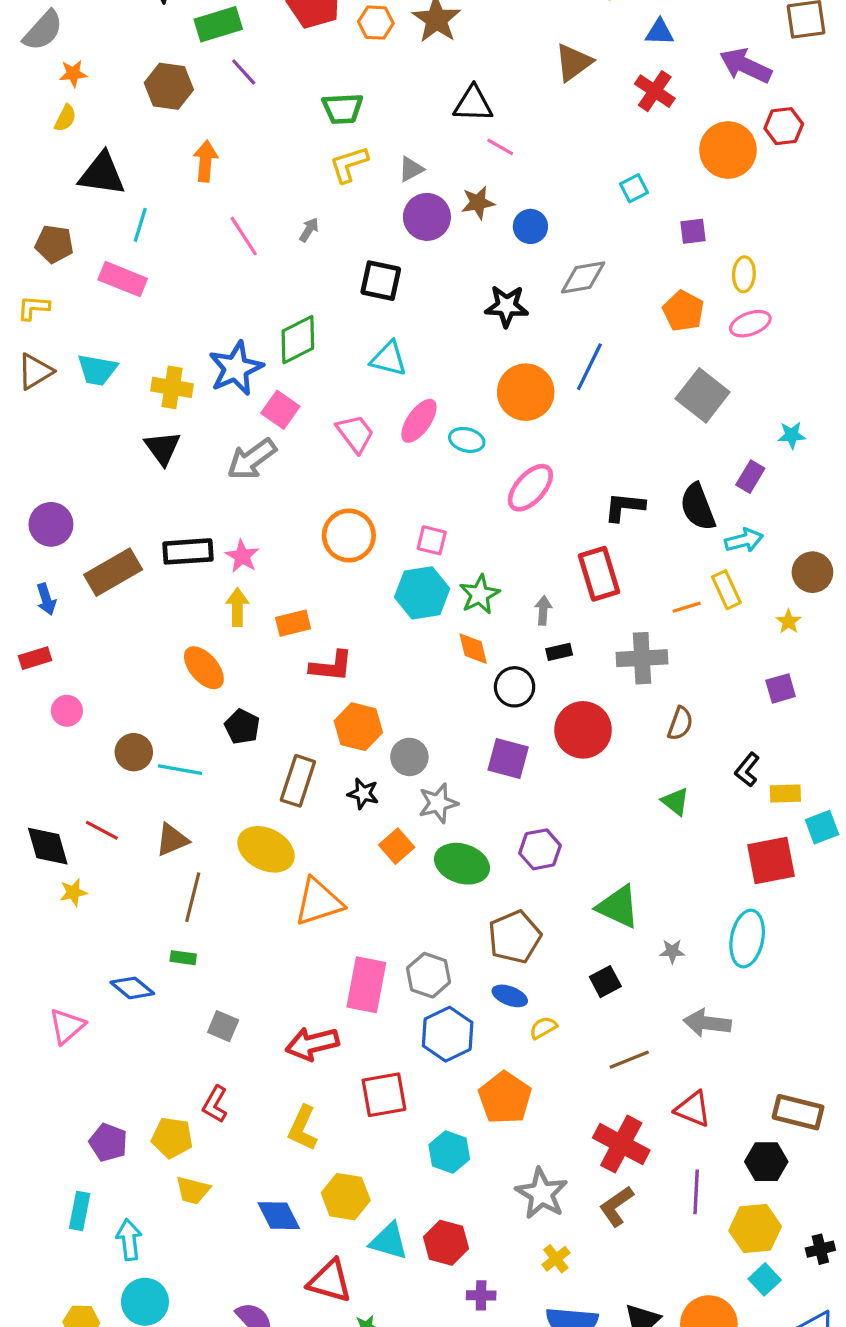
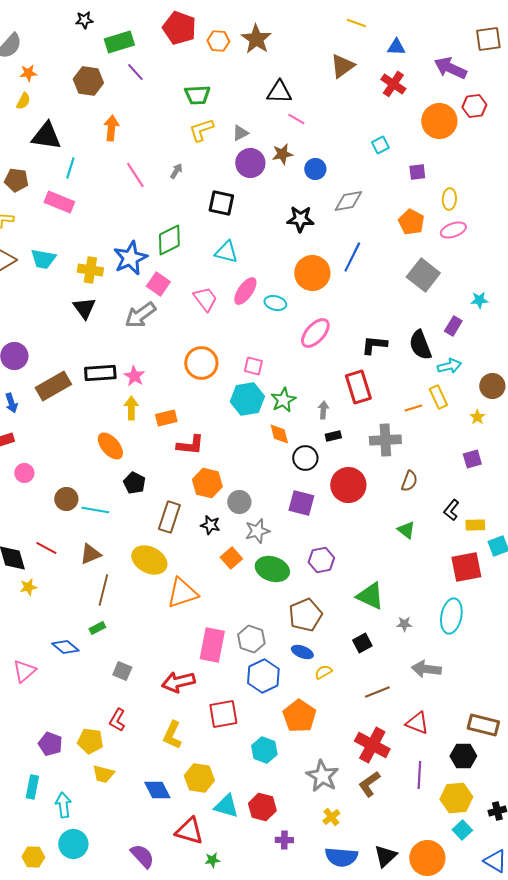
green rectangle: (183, 958) -> (97, 628), turned -35

